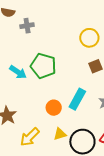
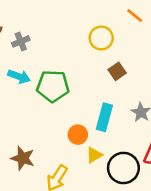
cyan arrow: (18, 72) -> (19, 76), moved
yellow triangle: (60, 134) -> (94, 155), moved

